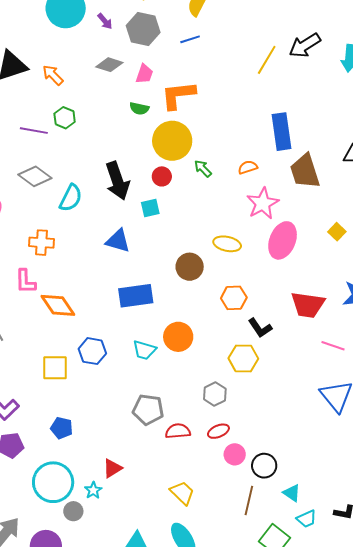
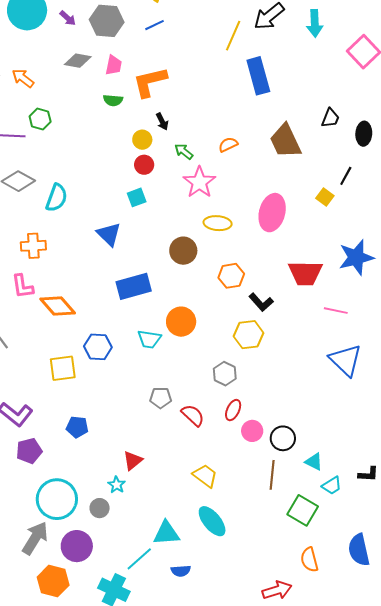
blue rectangle: (281, 132) -> (258, 76), moved
yellow circle: (172, 141) -> (142, 140), moved, size x0.5
black arrow: (117, 181) -> (162, 122), moved, size x0.5
pink star: (263, 203) -> (199, 182), moved
blue triangle: (118, 241) -> (109, 234), turned 36
gray pentagon: (148, 410) -> (161, 398), size x0.7
red semicircle: (178, 431) -> (193, 415), turned 55
red ellipse: (218, 431) -> (233, 410), turned -35
cyan circle: (53, 482) -> (57, 499), moved

